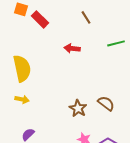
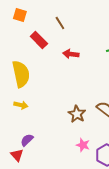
brown line: (86, 17) -> (60, 23), moved
red rectangle: (40, 19) -> (39, 40), moved

